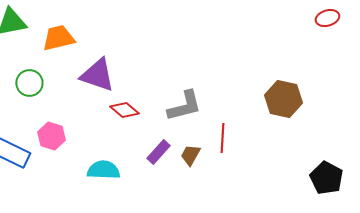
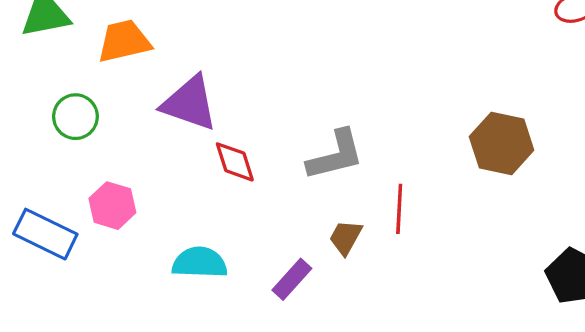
red diamond: (124, 110) -> (235, 162), turned 32
purple rectangle: (158, 152) -> (292, 279), moved

